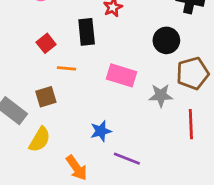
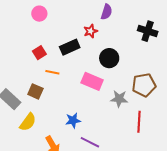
black rectangle: (87, 32) -> (70, 47), turned 66
black circle: (166, 40) -> (109, 58), moved
brown square: (46, 97) -> (35, 91), turned 35

